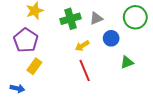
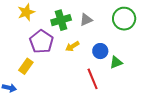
blue circle: (111, 38) -> (100, 51), moved
purple pentagon: (26, 40) -> (41, 42), moved
red line: (85, 71) -> (93, 79), moved

